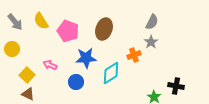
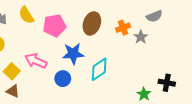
gray semicircle: (152, 22) -> (154, 16), moved, turned 42
pink pentagon: (68, 31) -> (54, 26), turned -30
orange cross: (134, 55) -> (123, 28), moved
pink arrow: (50, 65) -> (36, 61), size x1.5

